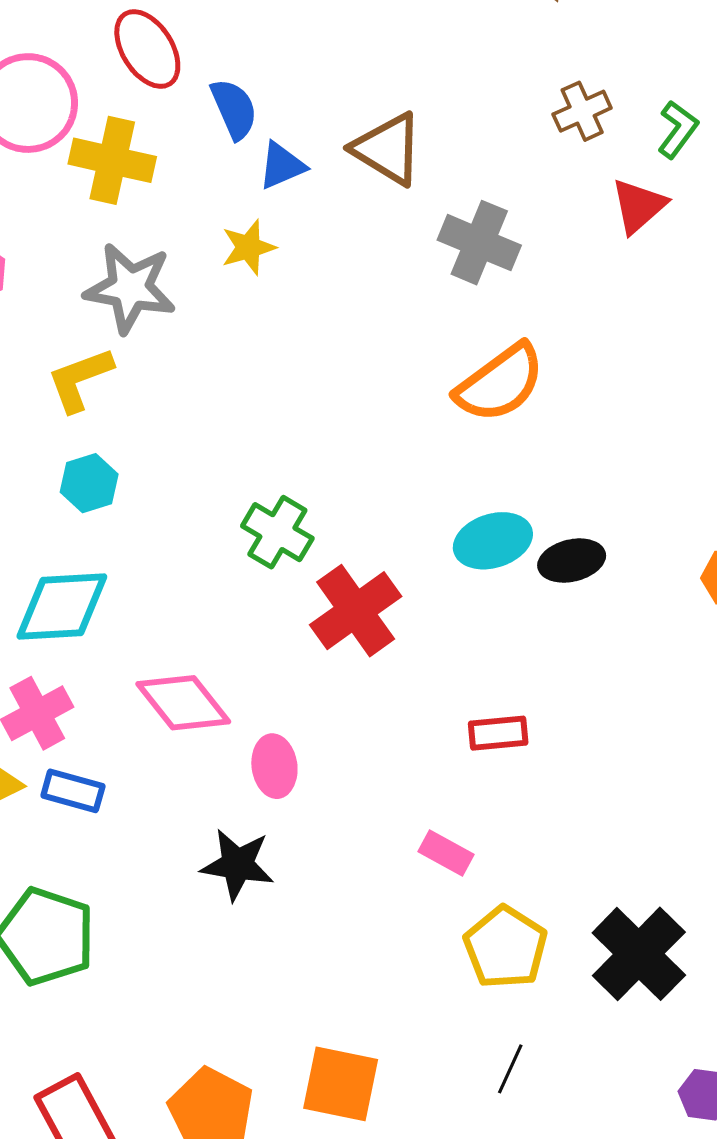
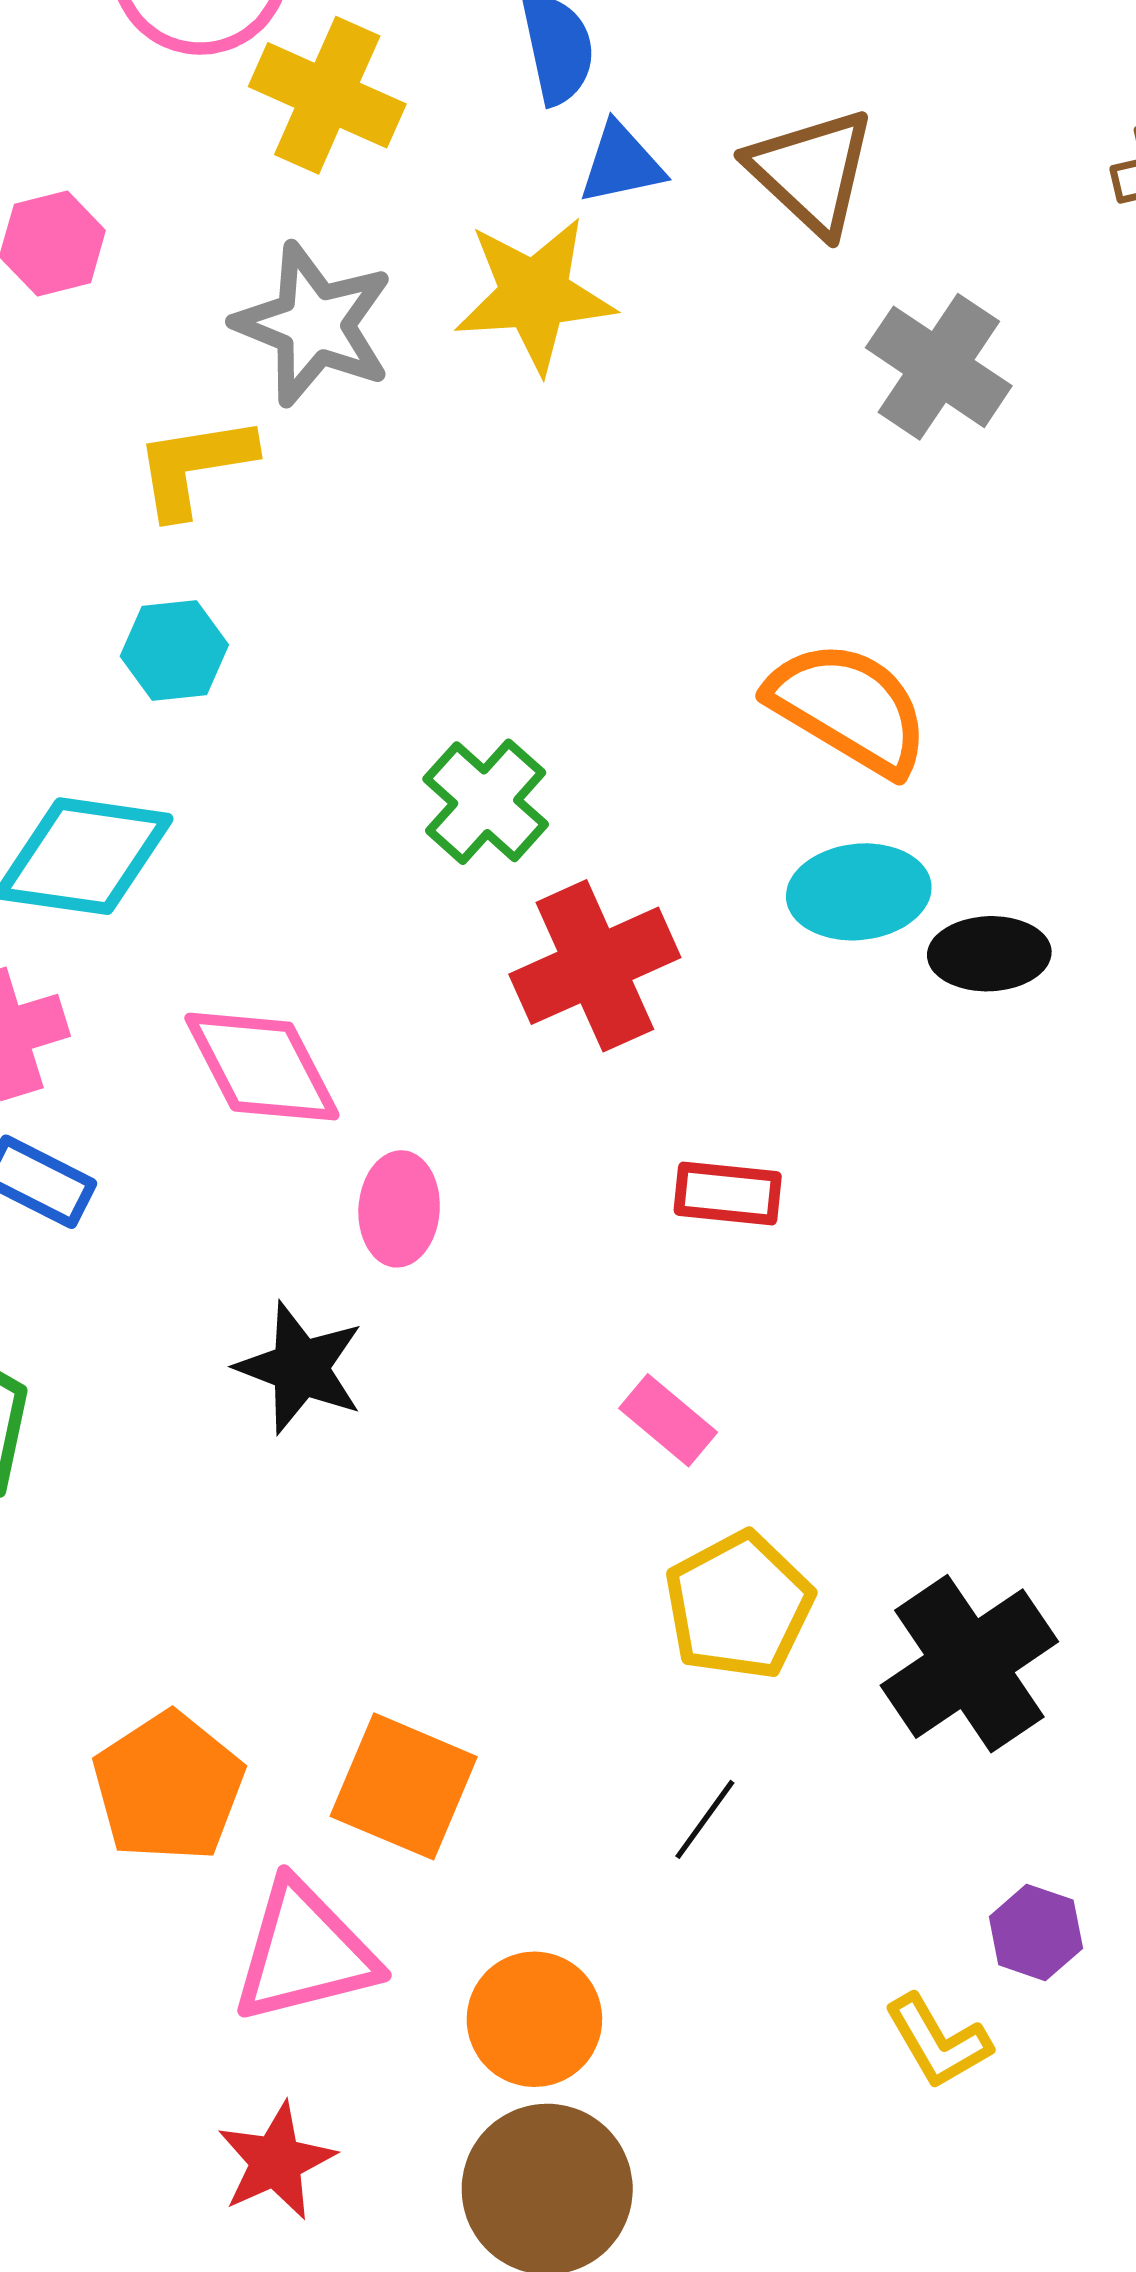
yellow star: (248, 247) -> (534, 295), size x1.6
orange semicircle: (500, 383) -> (848, 708), moved, turned -124
red rectangle: (498, 733) -> (728, 1193), moved

